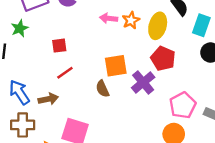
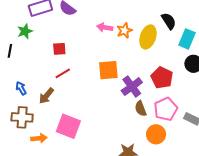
red pentagon: (163, 59) -> (162, 78), moved
brown semicircle: (103, 89) -> (141, 109), moved
blue arrow: (19, 92) -> (21, 88), size x0.6
brown arrow: (48, 99) -> (46, 96), turned 138

